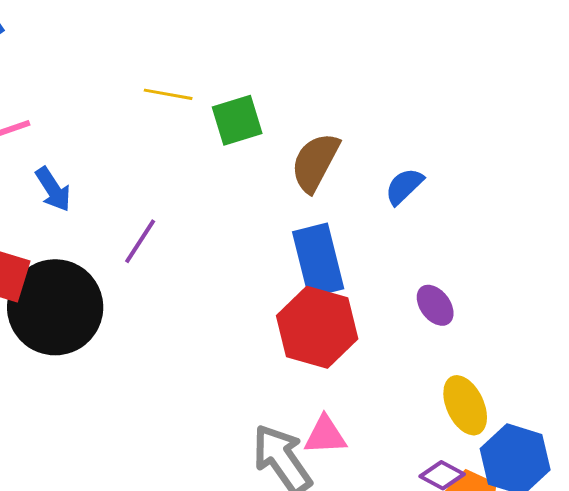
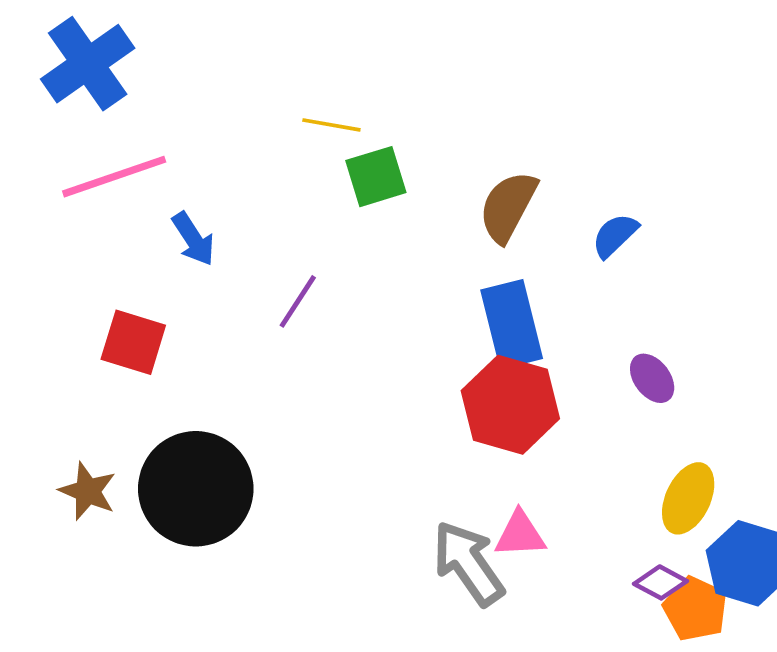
green square: (237, 120) -> (376, 177), moved
black circle: (55, 307) -> (196, 489), moved
yellow ellipse: (465, 405) -> (688, 498), turned 50

